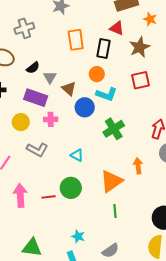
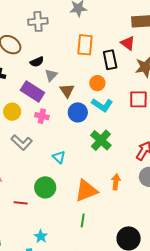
black rectangle: (104, 48) -> (110, 60), turned -36
green cross: (114, 129) -> (101, 140), turned -30
red line: (48, 197) -> (21, 203), moved

